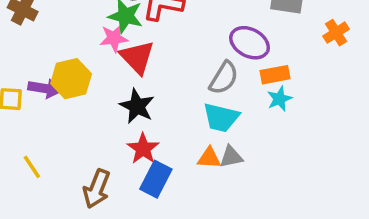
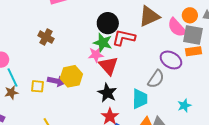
orange rectangle: (275, 75) -> (194, 51), moved
cyan star: (279, 99) -> (184, 105), moved
cyan trapezoid: (221, 118) -> (140, 99), moved, turned -105

